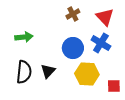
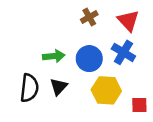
green arrow: (24, 37) -> (54, 56), moved

